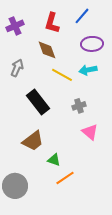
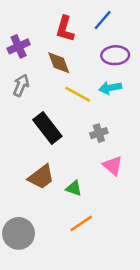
purple cross: (15, 26) -> (19, 46), moved
green triangle: (54, 160) -> (74, 188), moved

